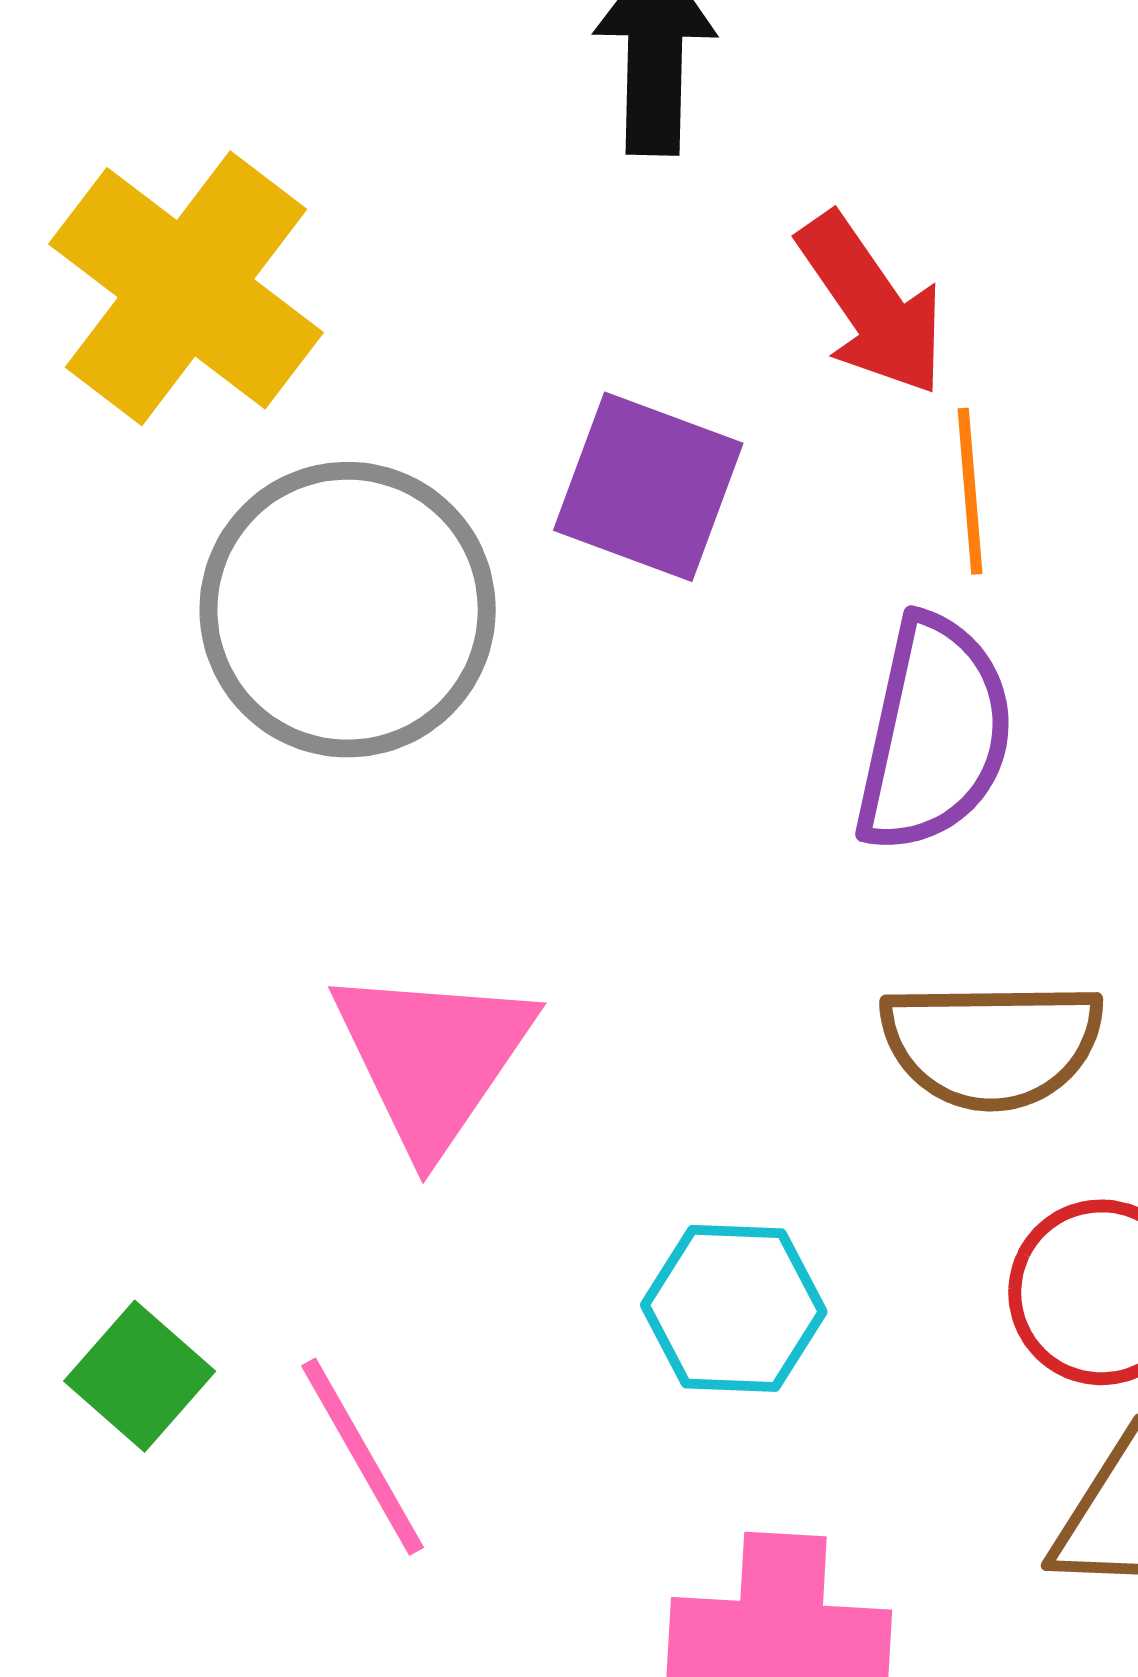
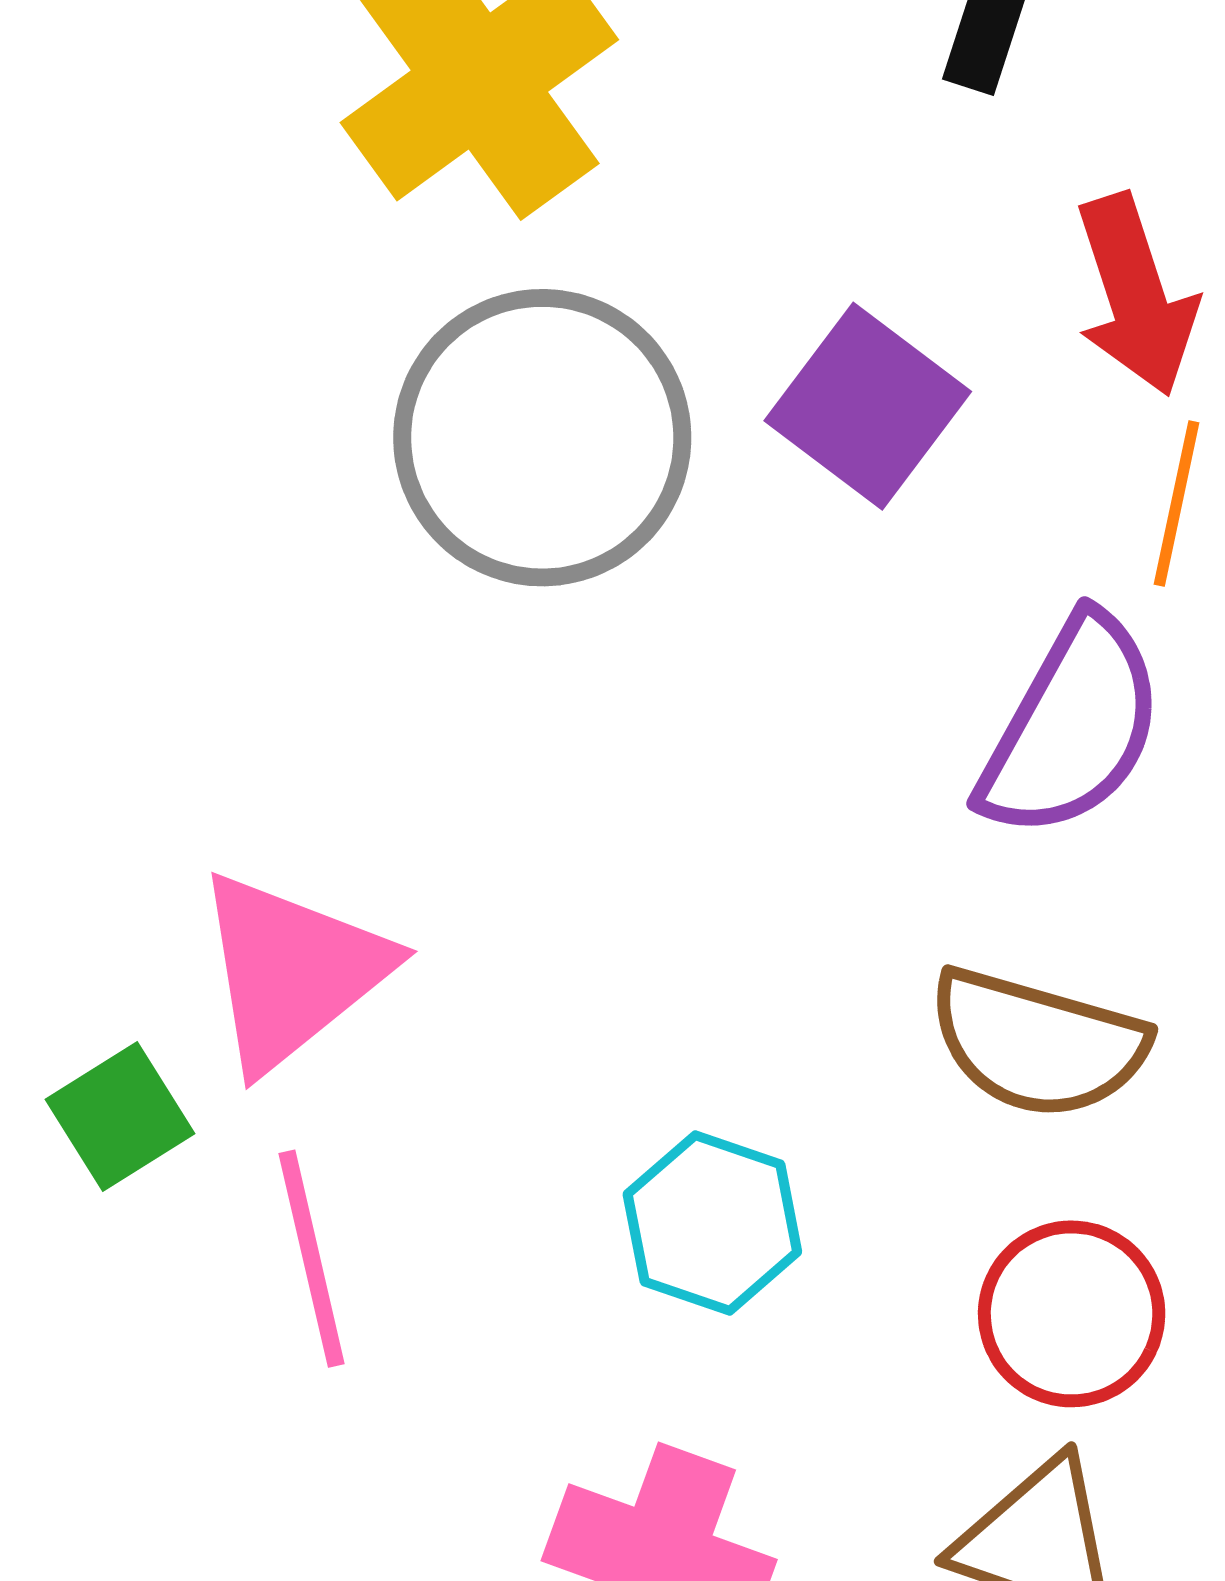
pink triangle: (432, 1058) -> (292, 971), moved

